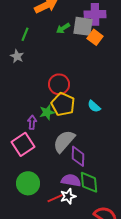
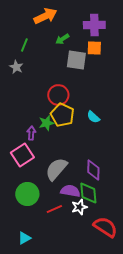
gray square: (83, 26) -> (76, 60), moved
orange square: (95, 37) -> (94, 48), turned -35
gray semicircle: (64, 141) -> (56, 169), moved
purple diamond: (78, 156) -> (93, 170), moved
white star: (68, 196) -> (79, 207), moved

